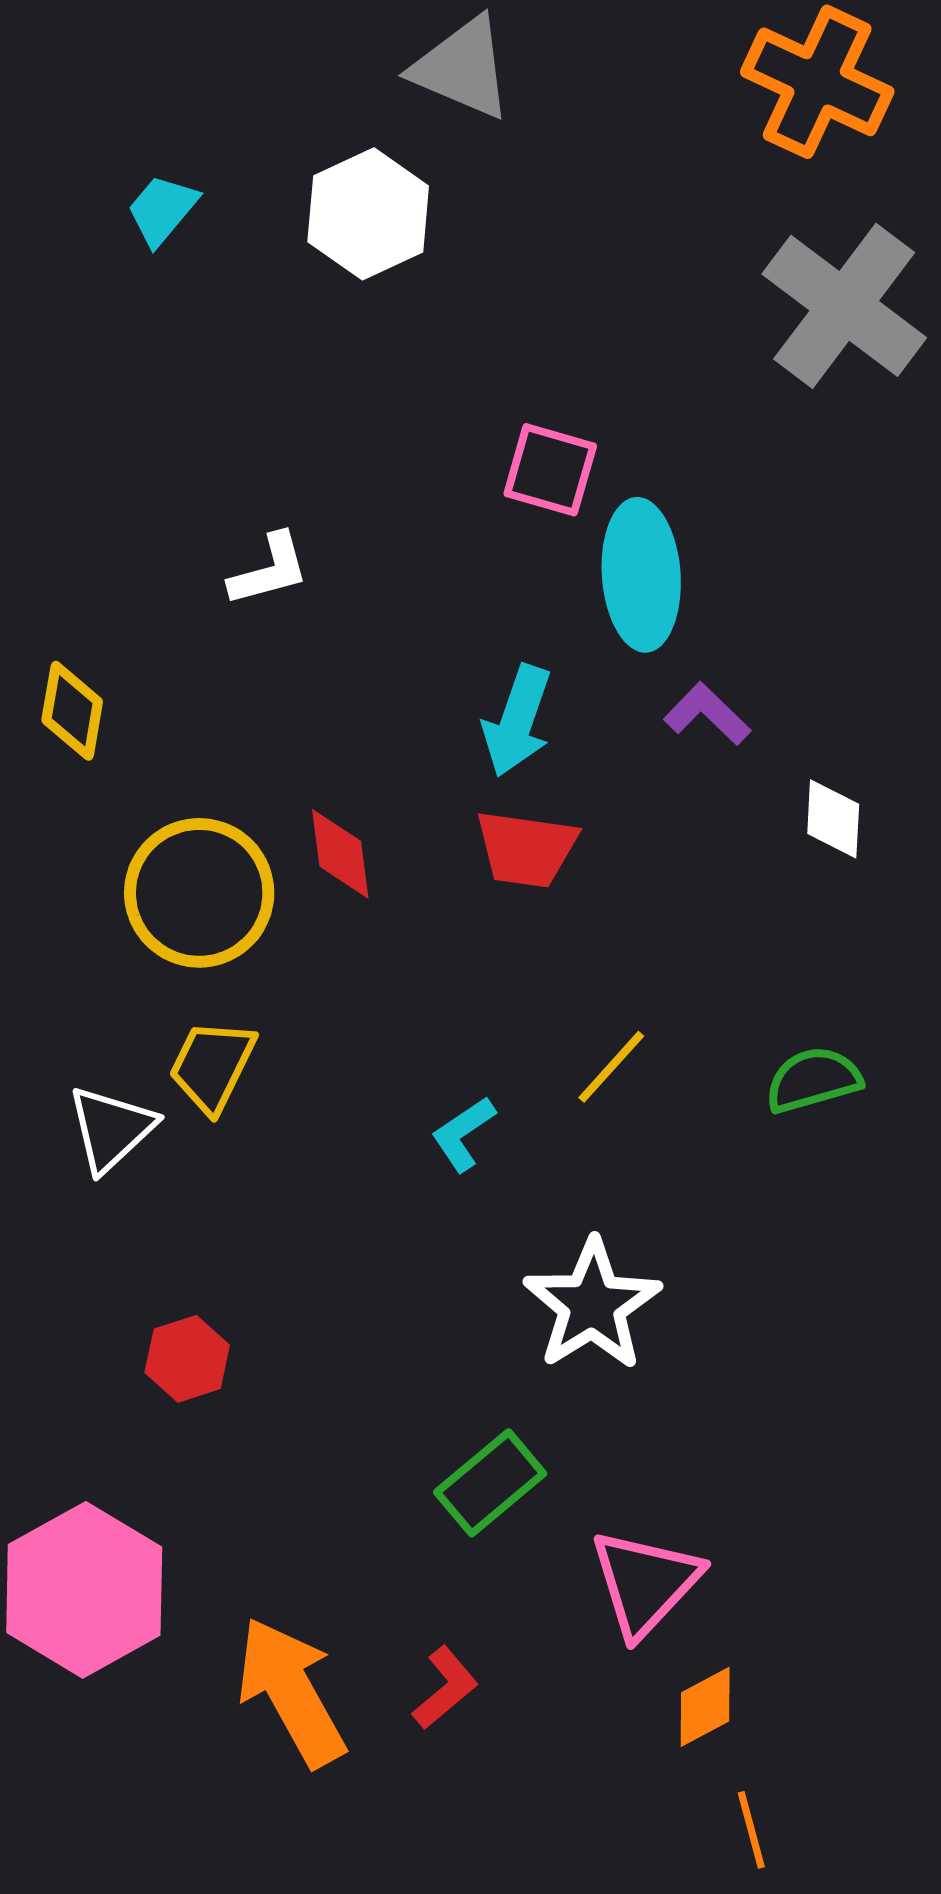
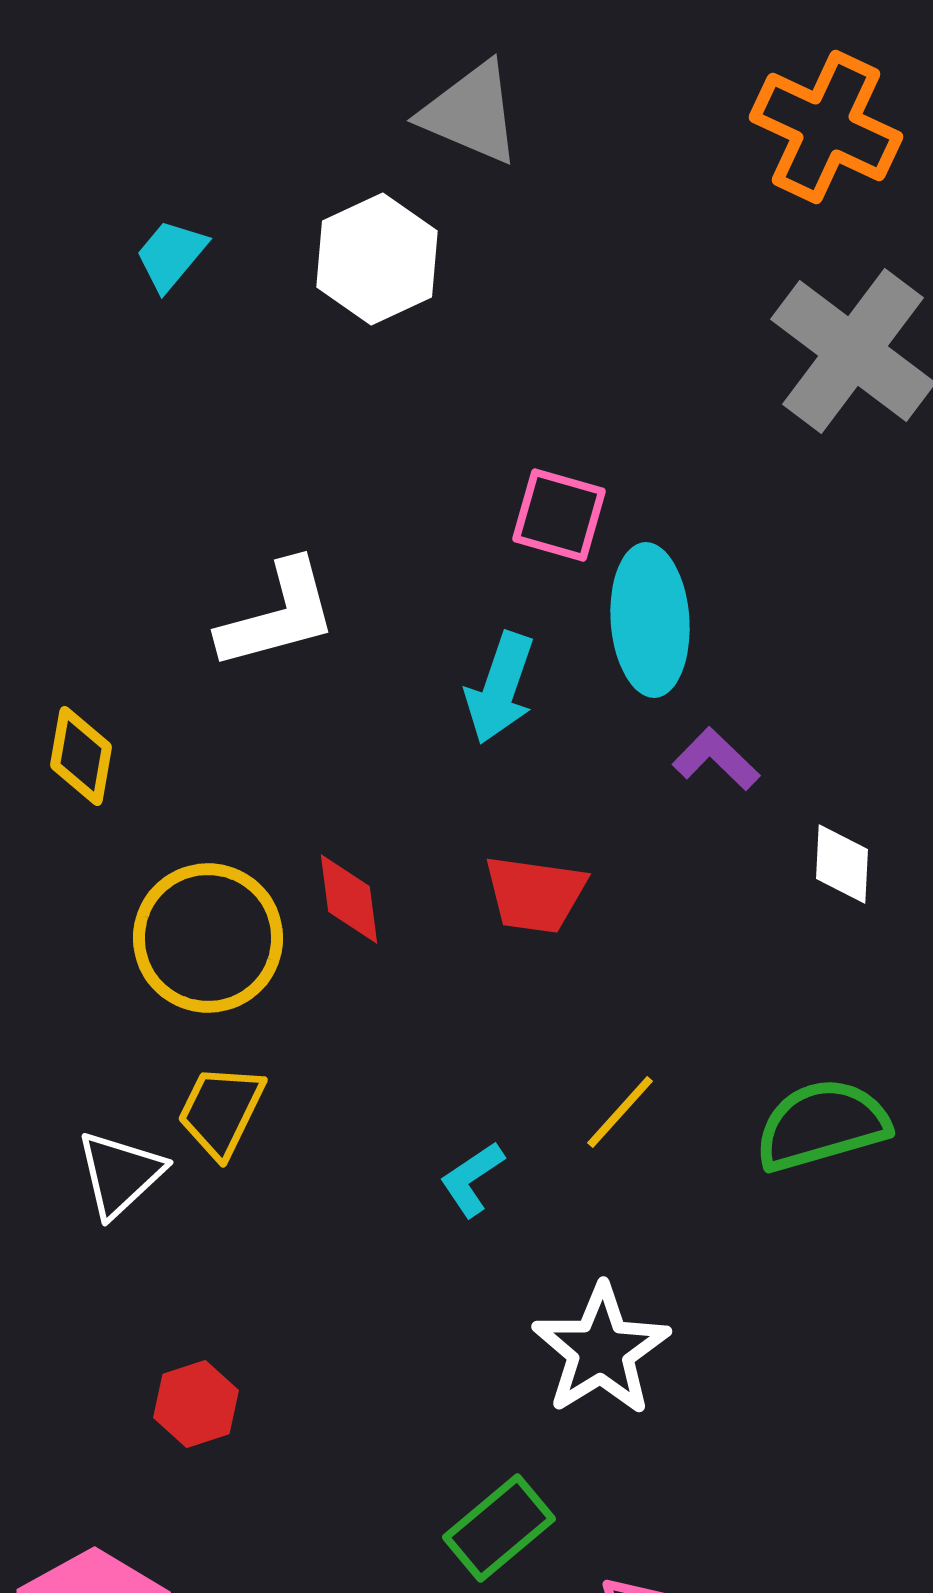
white L-shape: (269, 570) -> (278, 615), size x1.5
cyan arrow: (517, 721) -> (500, 688), moved
green semicircle: (813, 1080) -> (822, 1125), size x1.4

